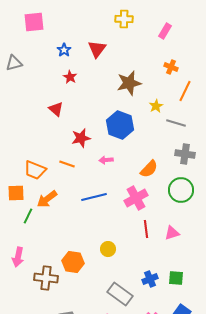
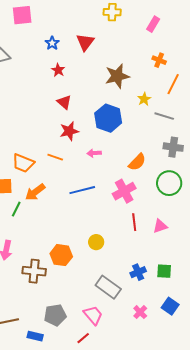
red triangle: (56, 109) -> (64, 102), moved

